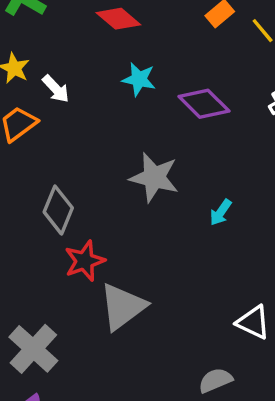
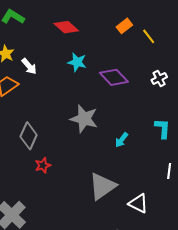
red star: (85, 261) -> (43, 165), size x0.7
gray triangle: (123, 307) -> (102, 186), moved

